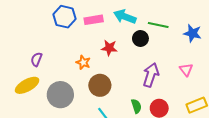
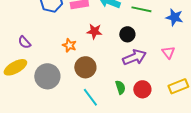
black circle: (140, 38) -> (127, 34), moved
purple semicircle: (36, 59) -> (24, 42), turned -64
purple arrow: (151, 75) -> (134, 57), turned 50

